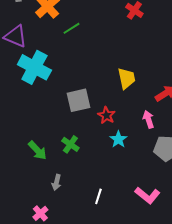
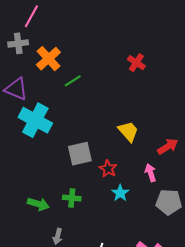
yellow trapezoid: (126, 78) -> (128, 131), turned -30
green cross: (70, 144) -> (72, 198), turned -30
green arrow: (37, 150) -> (38, 204), turned -30

